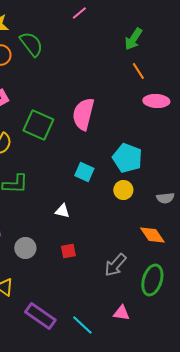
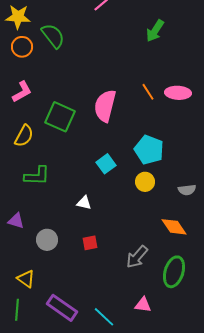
orange line: (138, 71) -> (148, 92), moved
cyan square: (84, 172) -> (106, 164), turned 30

